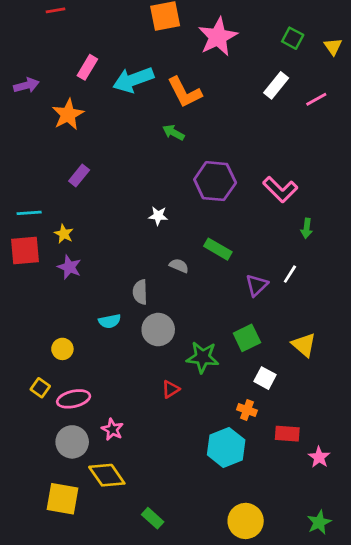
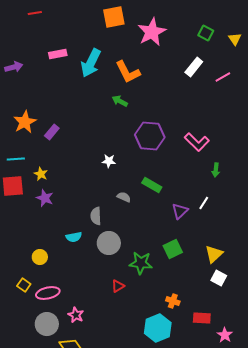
pink rectangle: (87, 67) -> (58, 54), turned 48
cyan arrow: (133, 80) -> (91, 63), turned -44
orange star: (68, 114) -> (25, 122), moved
yellow triangle: (304, 345) -> (214, 254), turned 36
white square: (265, 378) -> (219, 278), moved

